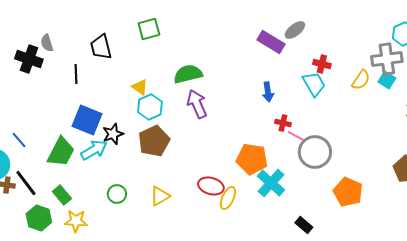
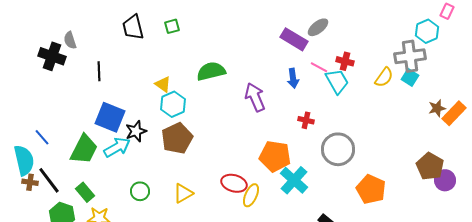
green square: (149, 29) -> (172, 26), size x0.7
black trapezoid: (101, 47) -> (133, 27), moved
blue arrow: (268, 92) -> (293, 78), moved
purple arrow: (197, 104) -> (255, 97), moved
pink line: (296, 136) -> (319, 67), moved

